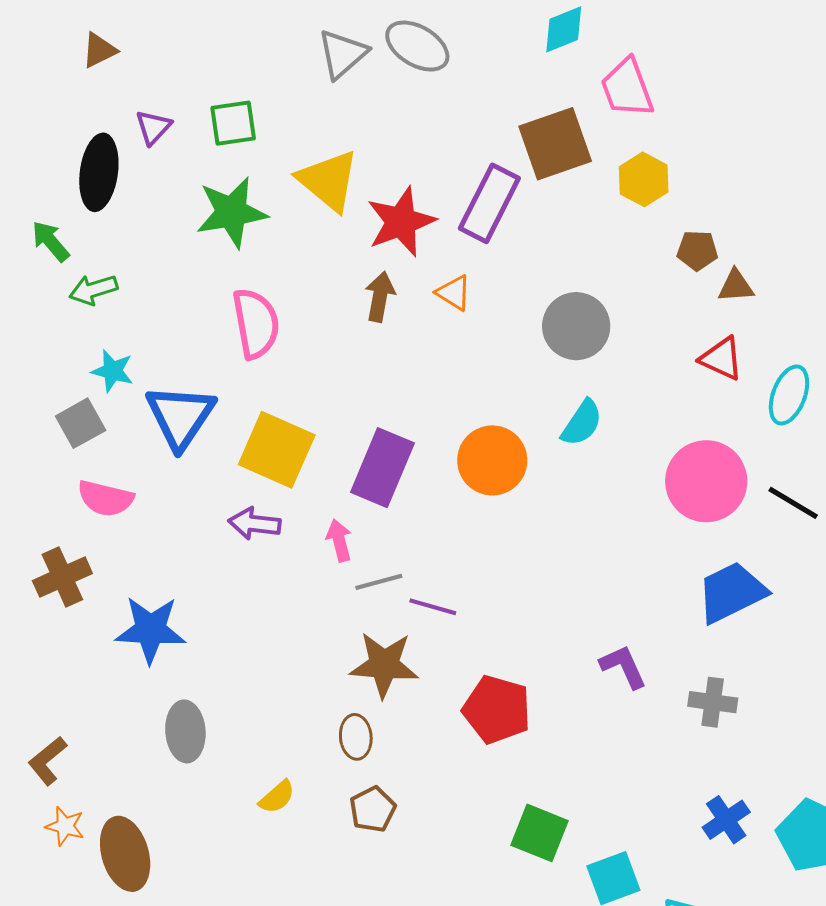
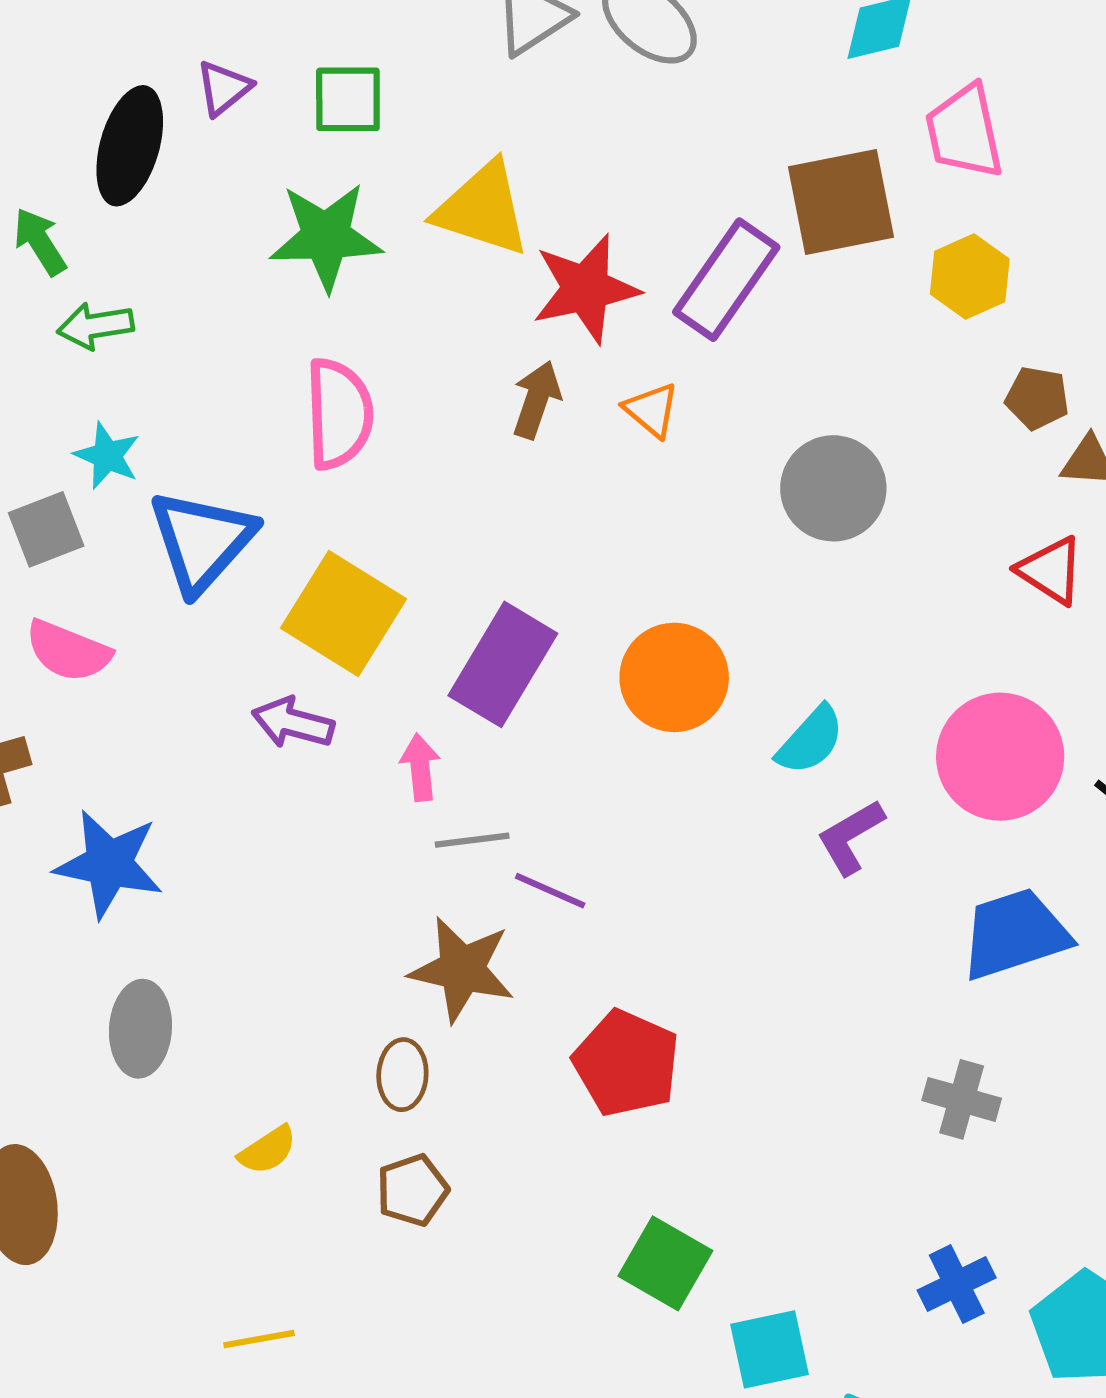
yellow triangle: (328, 181) -> (483, 209), turned -30
cyan semicircle: (582, 423) -> (810, 740), moved
purple L-shape: (623, 667) -> (851, 837), moved, turned -104

